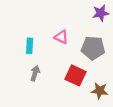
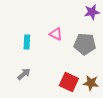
gray arrow: (35, 73) -> (24, 74), moved, turned 32
red square: (76, 75) -> (69, 82), moved

